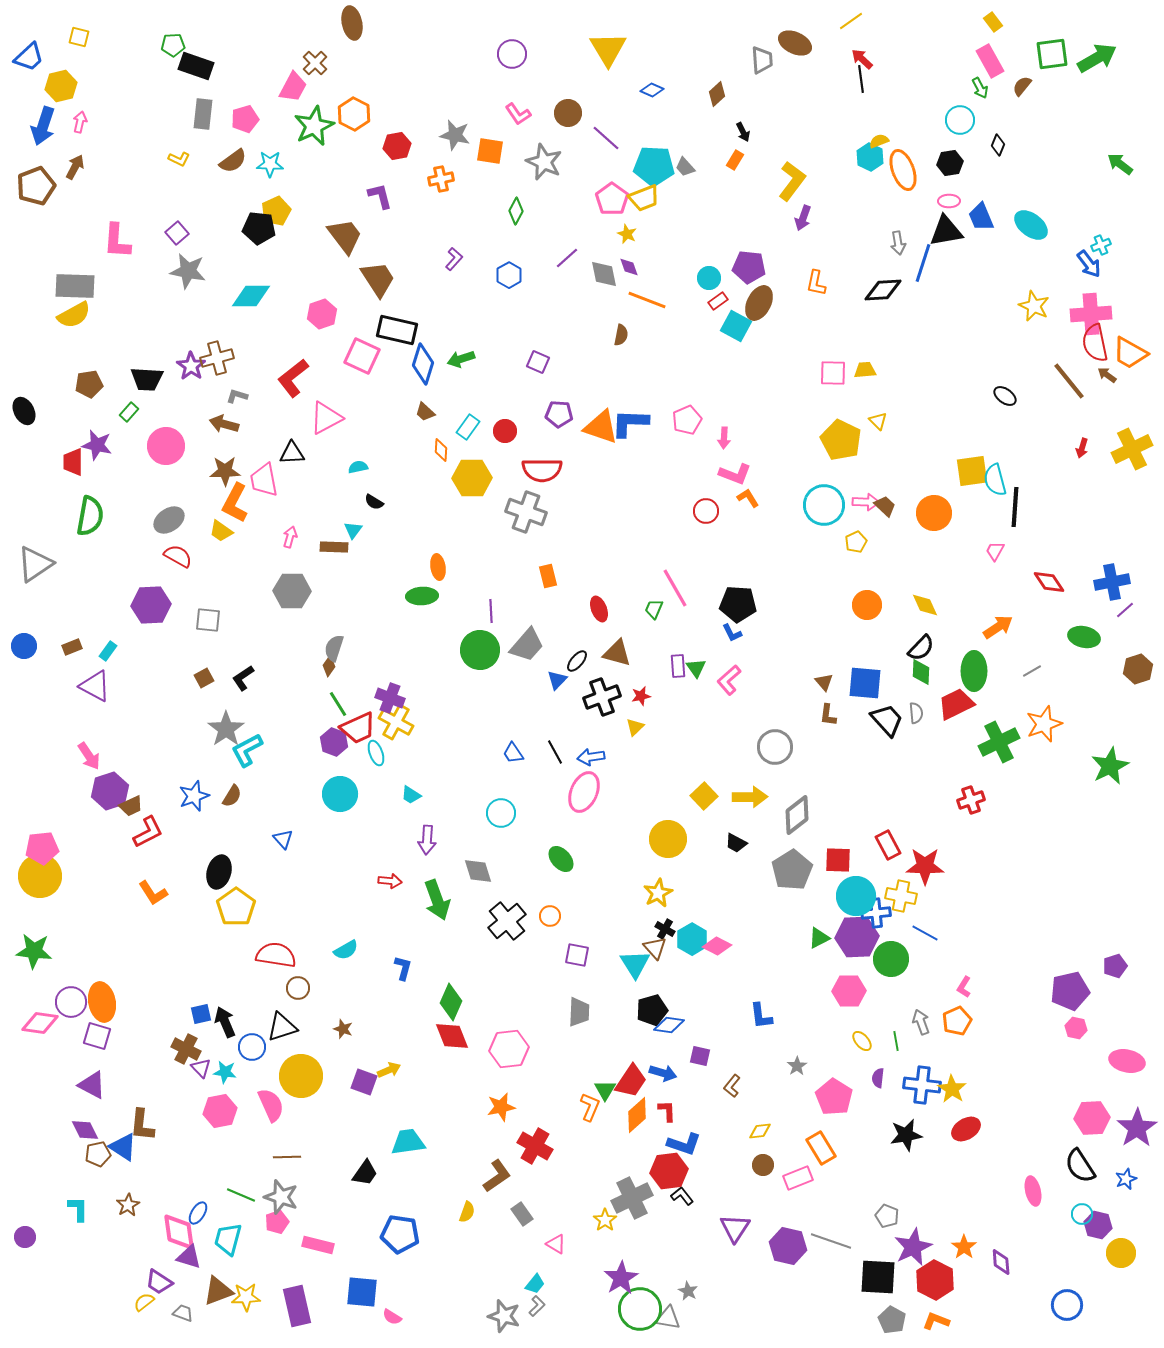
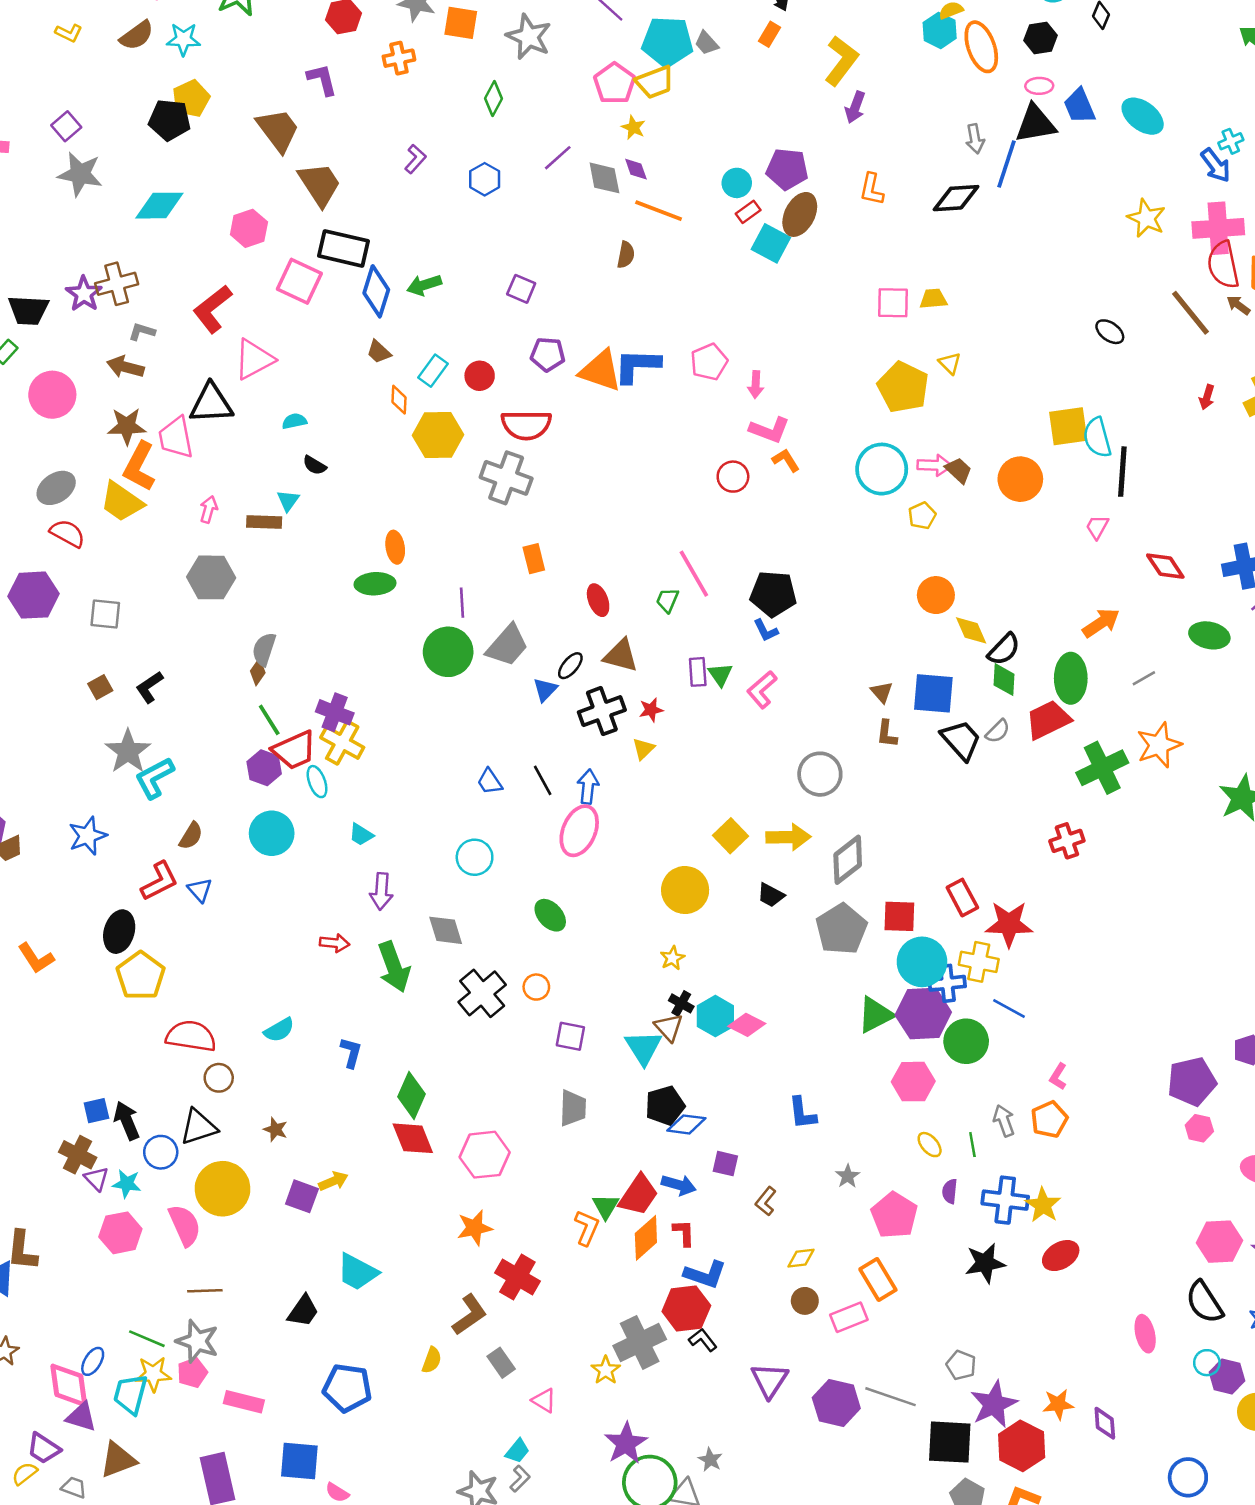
black triangle: (292, 453) -> (211, 403), size x1.4
yellow trapezoid: (221, 531) -> (122, 502), size x1.5
yellow diamond: (925, 605) -> (971, 630), moved
gray semicircle: (916, 713) -> (998, 731), turned 50
blue arrow: (591, 757) -> (588, 787), turned 104
brown semicircle: (232, 796) -> (191, 836), moved
red L-shape: (148, 832) -> (159, 881), moved
yellow star: (658, 893) -> (672, 958), size x0.7
green triangle: (819, 938) -> (875, 1015), size x1.4
cyan trapezoid: (408, 1142) -> (357, 1272), turned -144
orange star: (964, 1247) -> (1058, 1404), turned 30
yellow star: (246, 1297) -> (153, 1374), moved

